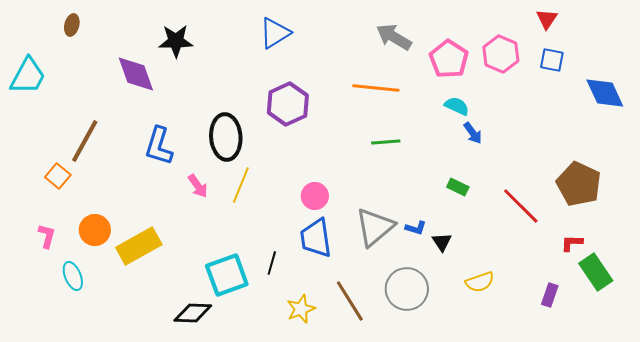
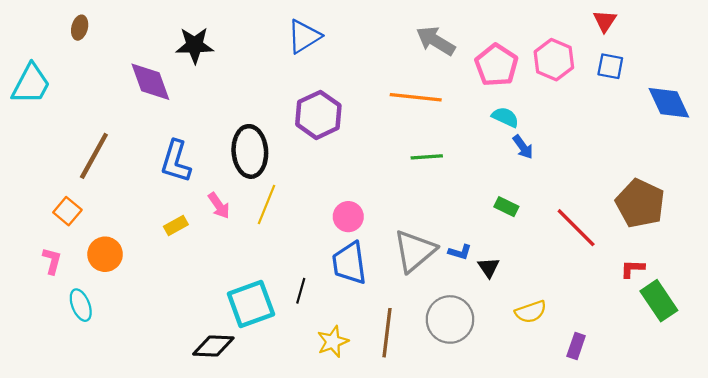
orange square: (58, 176) -> (67, 211), moved
yellow rectangle: (139, 246) -> (176, 225), moved, size x0.5
purple rectangle: (550, 295) -> (576, 346), moved
brown line: (350, 301) -> (387, 333), turned 39

